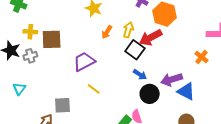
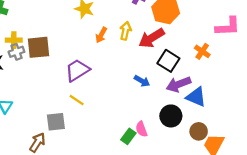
black square: (135, 50) -> (168, 61), moved
gray cross: (30, 56) -> (16, 52), moved
orange cross: (201, 57) -> (202, 51), moved
yellow line: (94, 89) -> (77, 100), moved
black circle: (150, 94) -> (171, 116), moved

